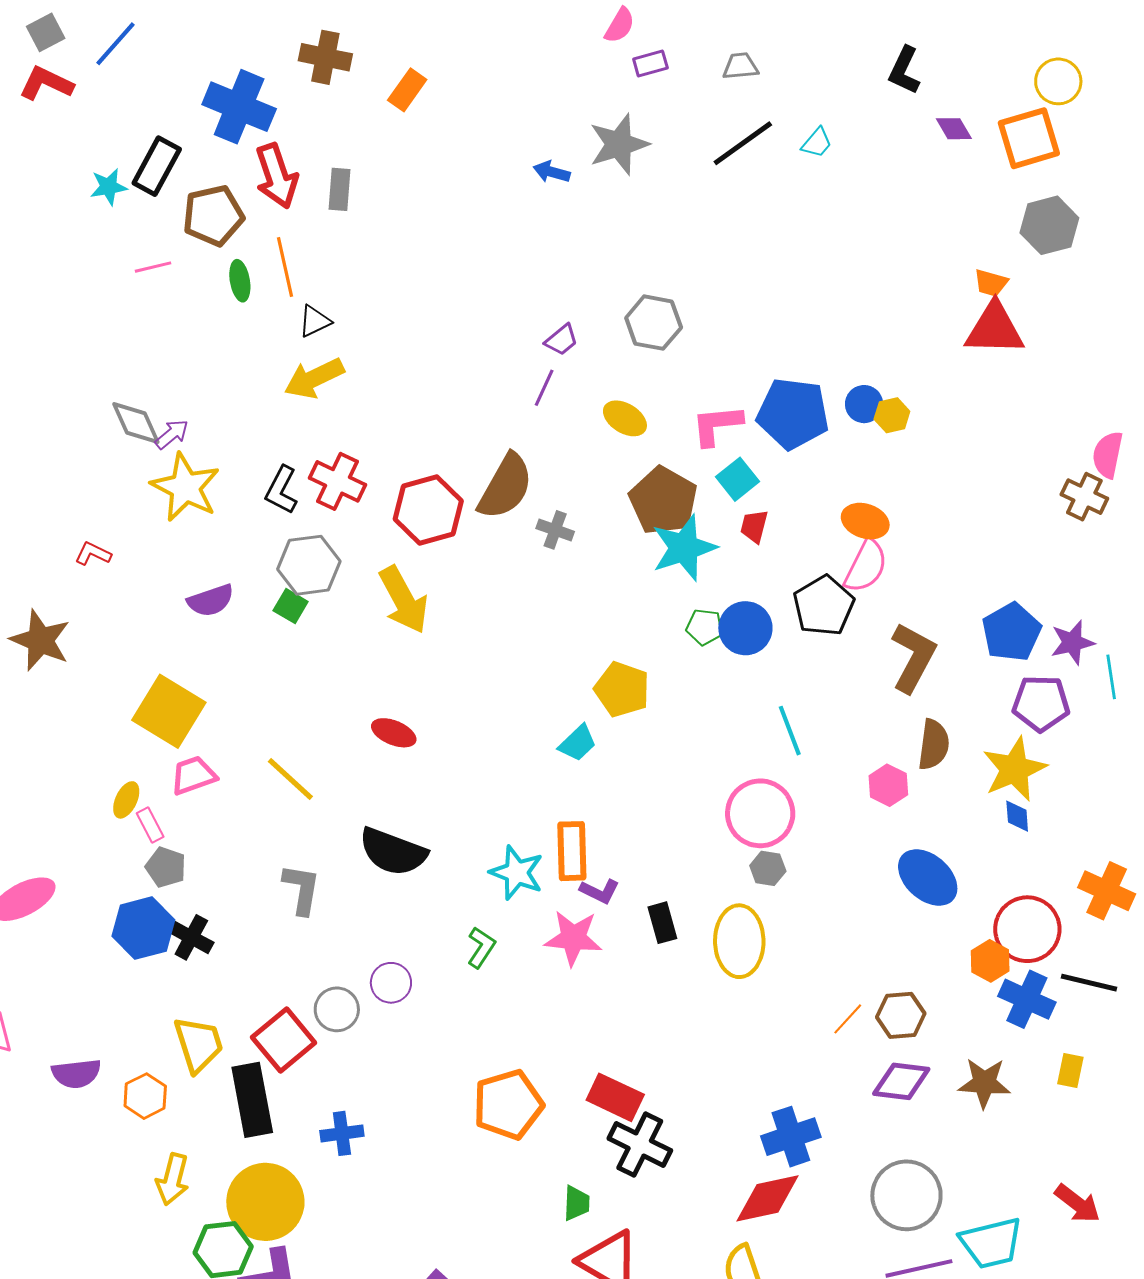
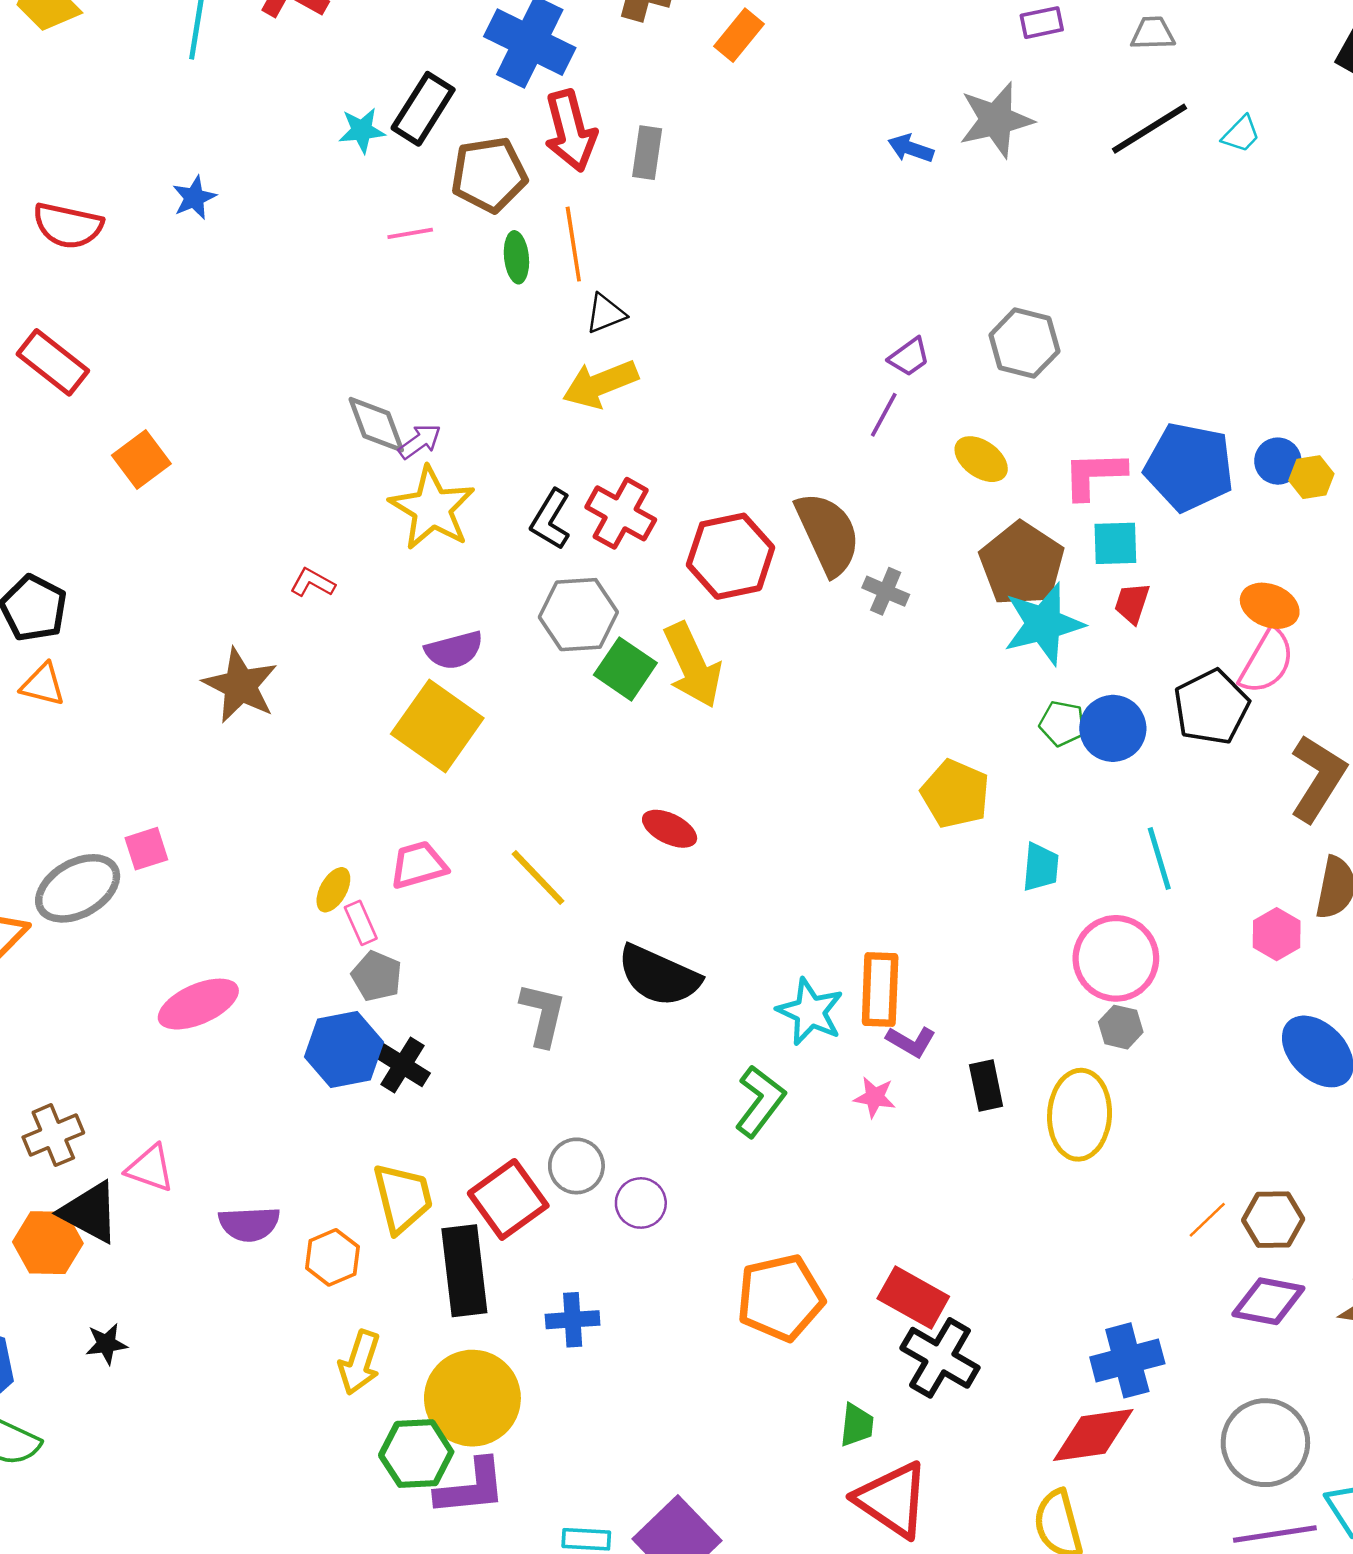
cyan square: (737, 479) -> (1115, 543), turned 33
brown semicircle: (505, 487) -> (828, 534), turned -58
green square: (291, 606) -> (625, 669), moved, size x1.4
yellow square: (169, 711) -> (437, 726), moved
cyan trapezoid: (578, 743) -> (1041, 867), moved, turned -45
pink star: (573, 938) -> (875, 1097), size x0.6
green L-shape: (481, 947) -> (760, 1101), size x1.4
purple circle: (391, 983) -> (641, 1203), moved

